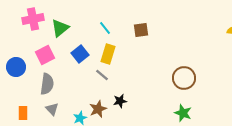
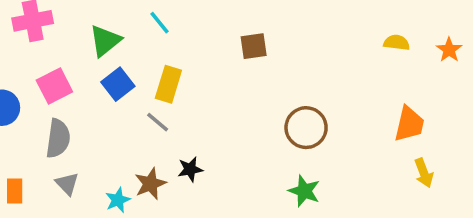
green triangle: (60, 28) -> (105, 41), moved
cyan line: (105, 28) -> (159, 23), moved
brown square: (141, 30) -> (254, 46), moved

